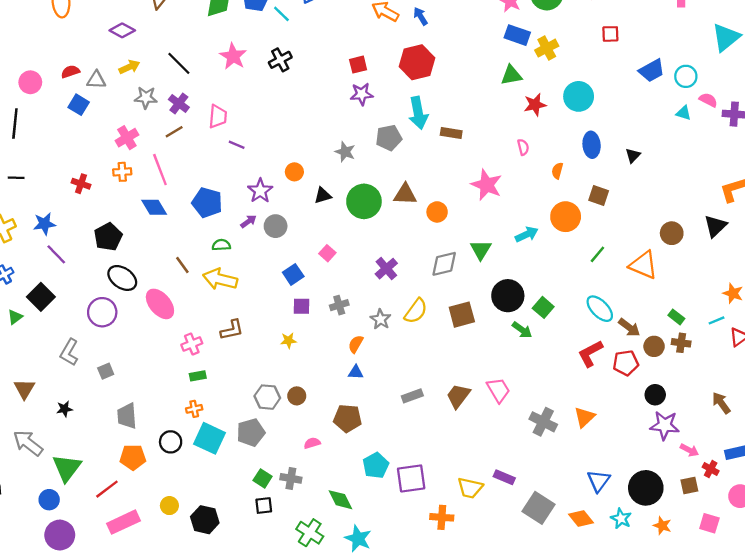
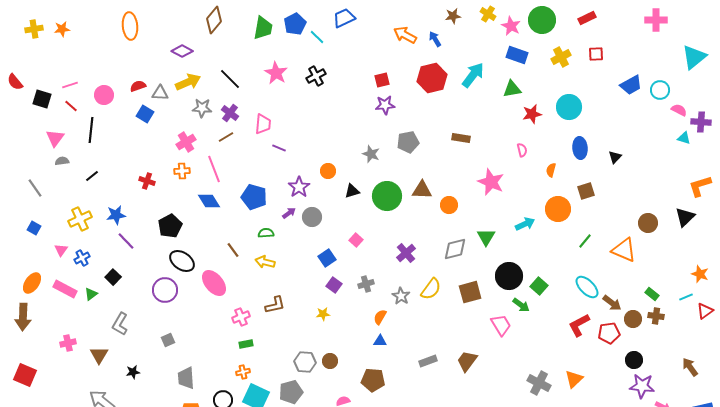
yellow cross: (547, 48) -> (561, 57), moved
yellow arrow: (129, 67) -> (188, 82), size x1.4
cyan arrow: (418, 113) -> (473, 75), moved, turned -132
cyan triangle: (683, 113) -> (684, 138), moved
black line: (16, 178) -> (92, 176), turned -40
brown square: (599, 195) -> (586, 191), turned -36
yellow arrow: (220, 279) -> (265, 262), size x0.7
black square: (41, 297) -> (113, 277), size x0.7
purple square: (301, 306) -> (334, 285), turned 35
gray L-shape: (69, 352) -> (120, 324), moved
pink trapezoid: (498, 390) -> (501, 325), moved

